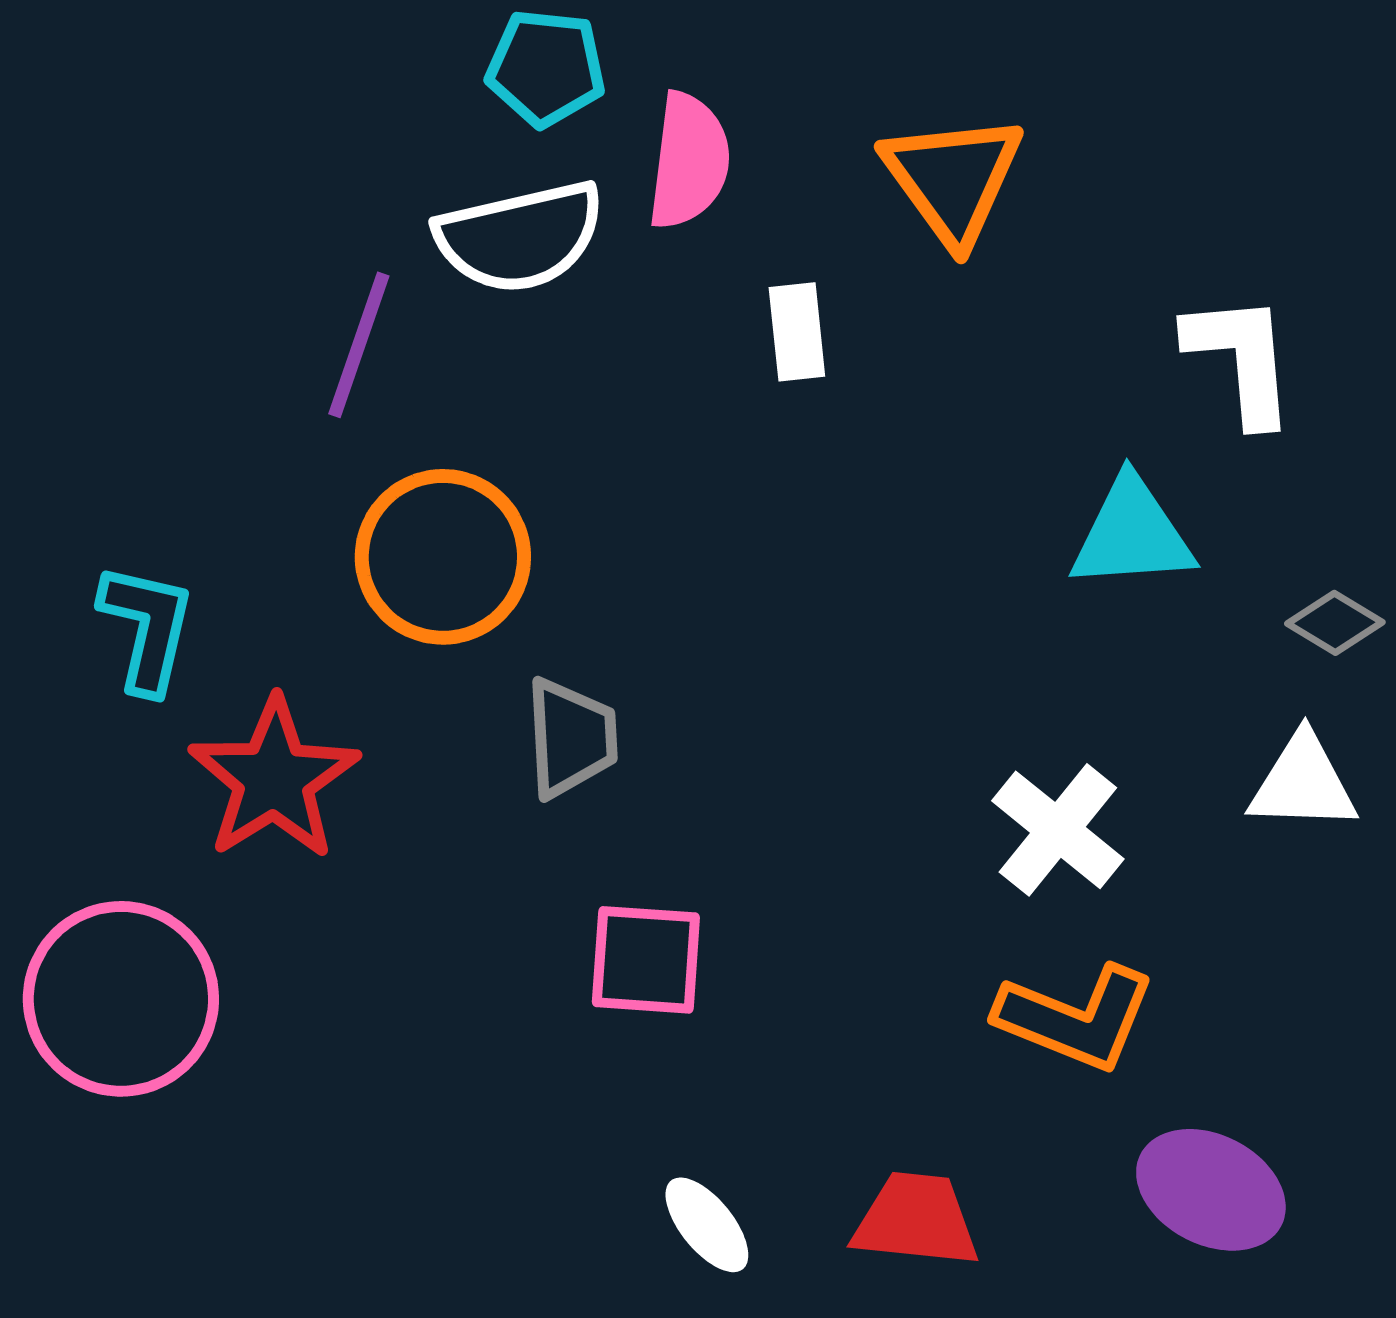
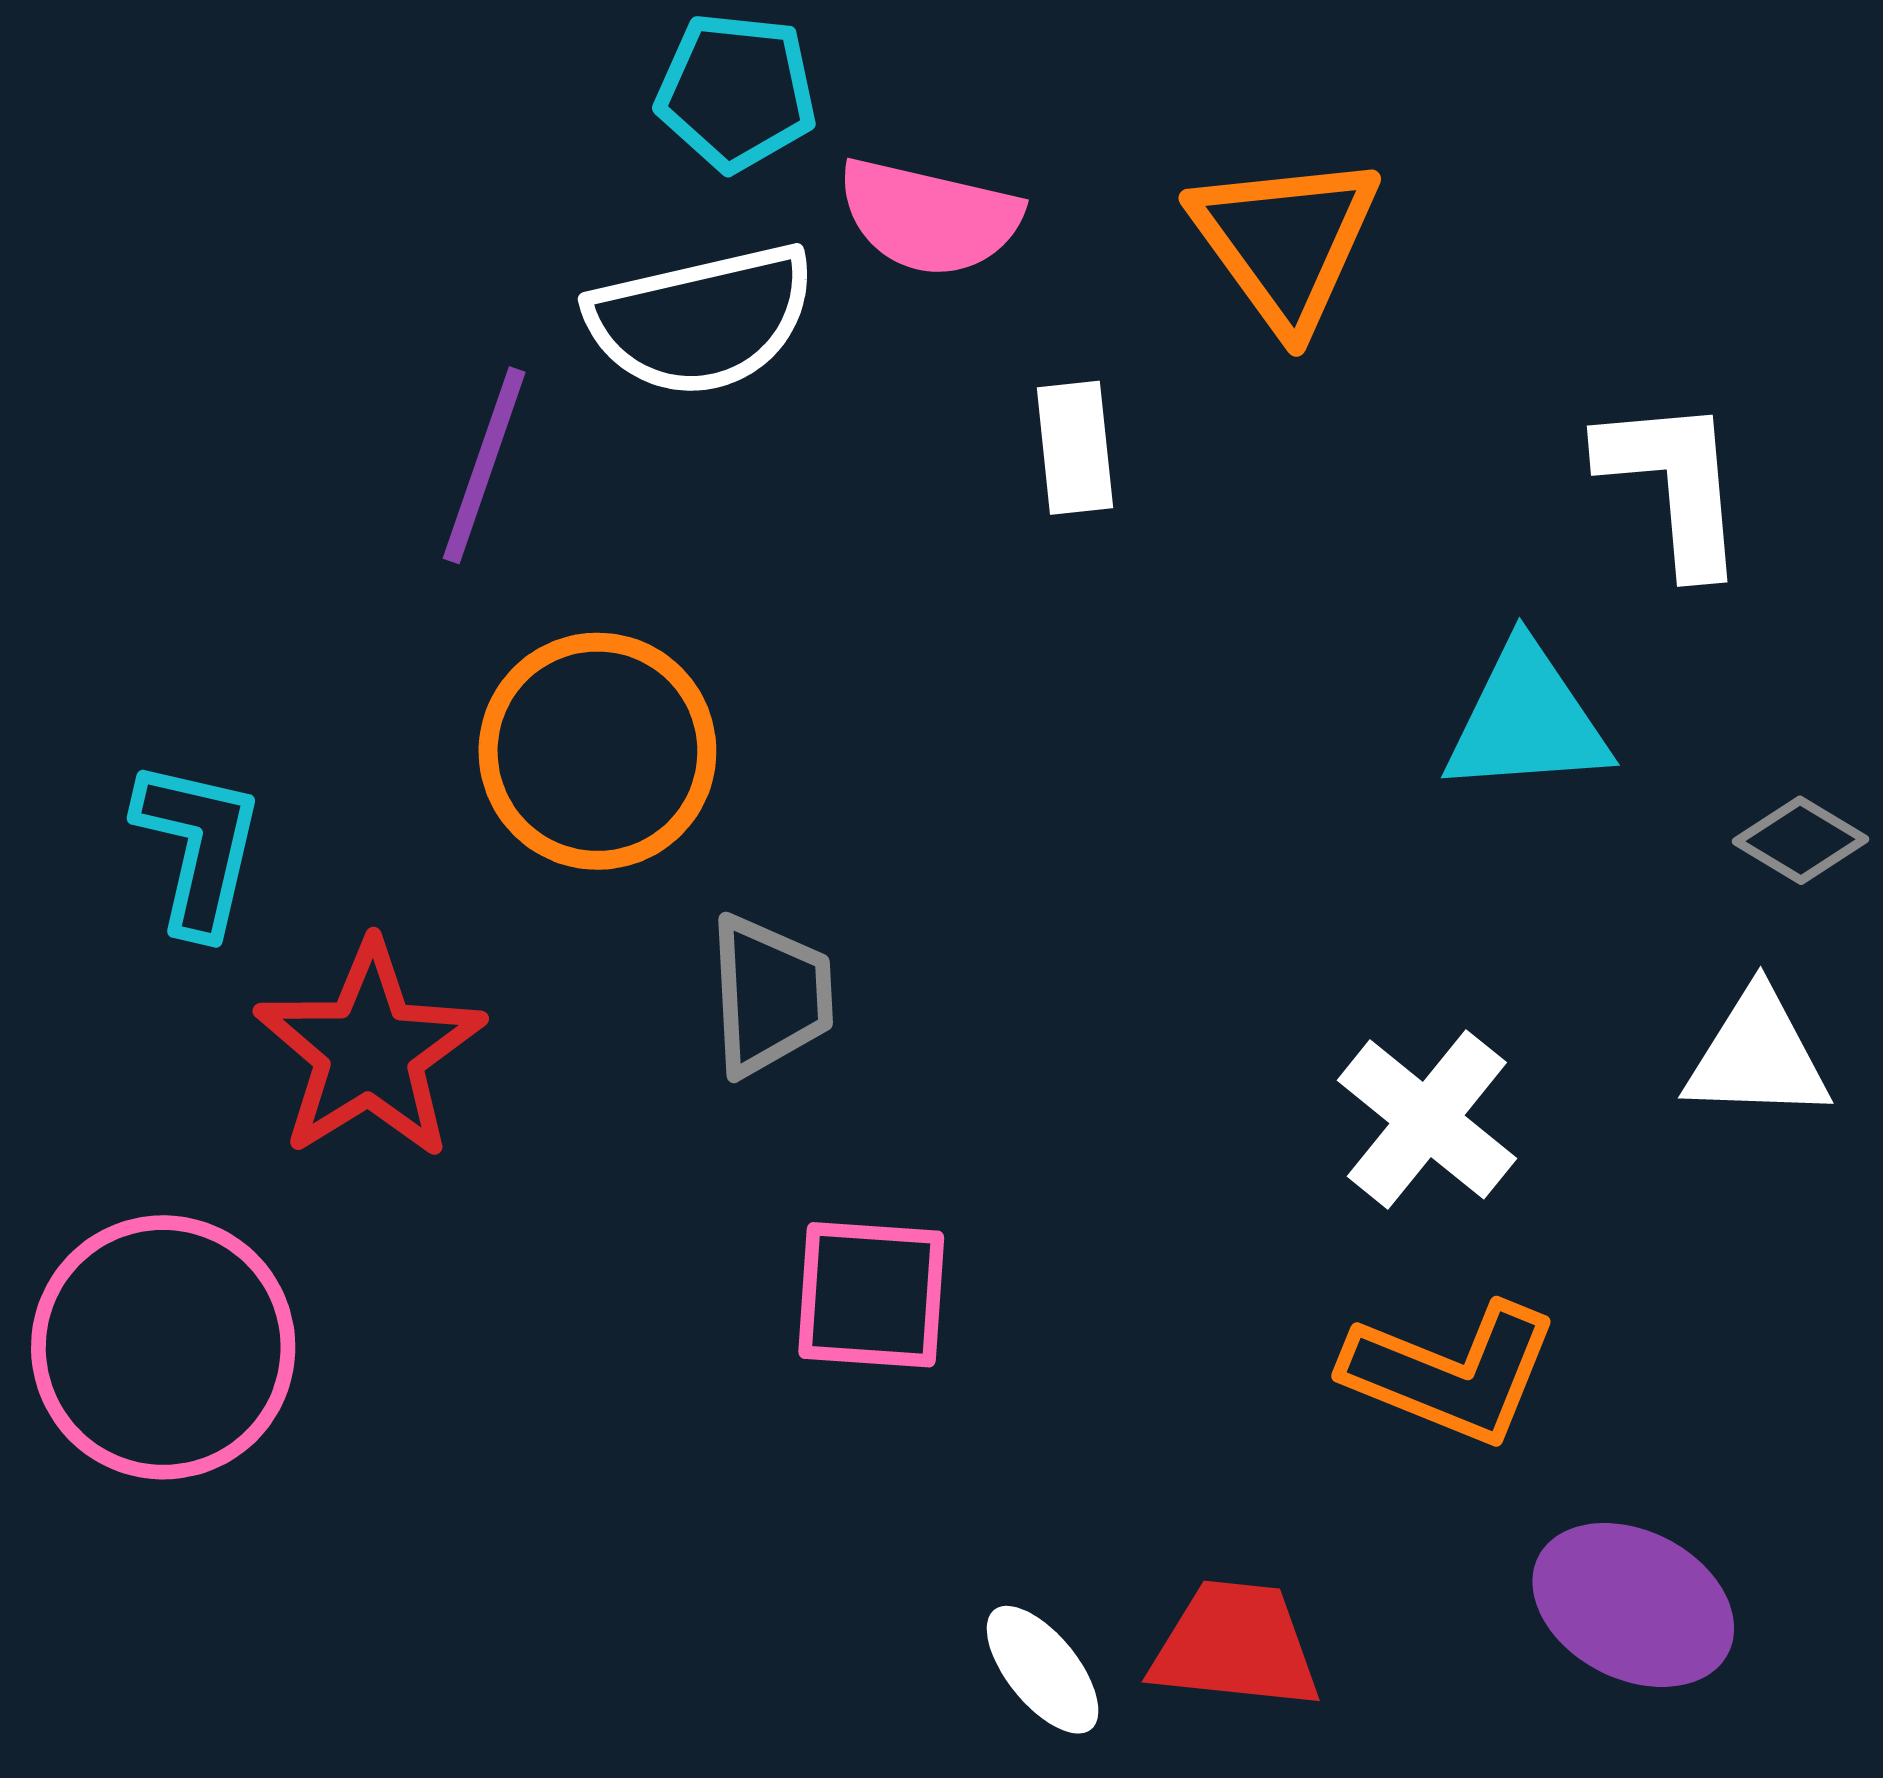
pink semicircle: (689, 161) -> (929, 217), turned 96
white ellipse: (707, 1225) -> (1043, 1670), moved

